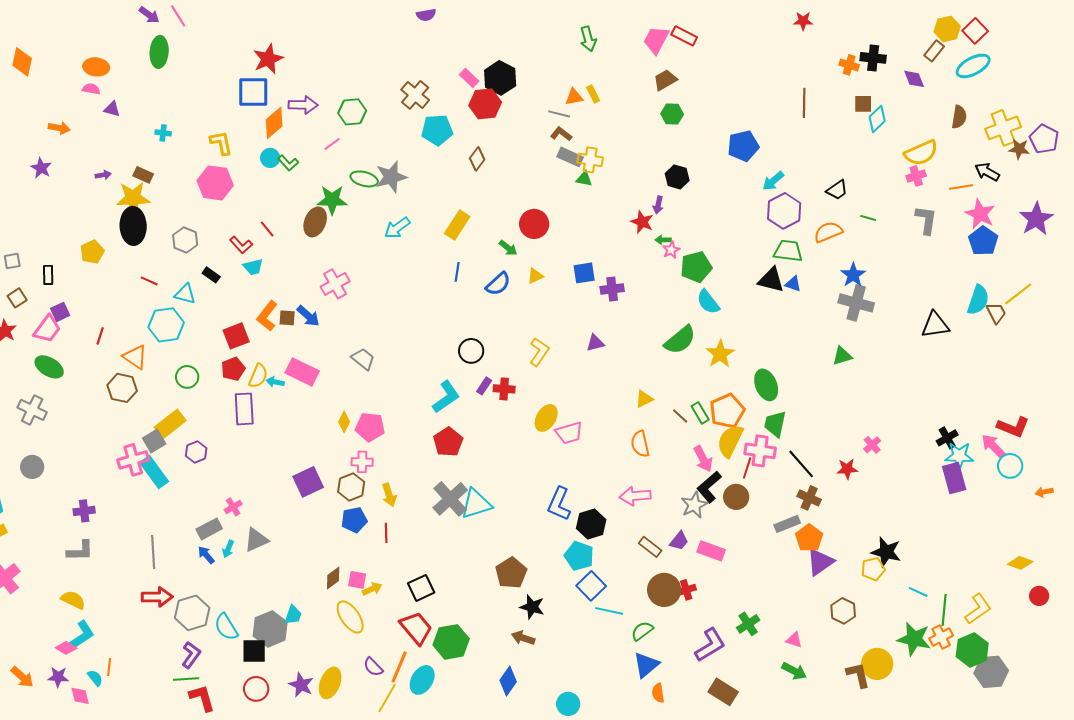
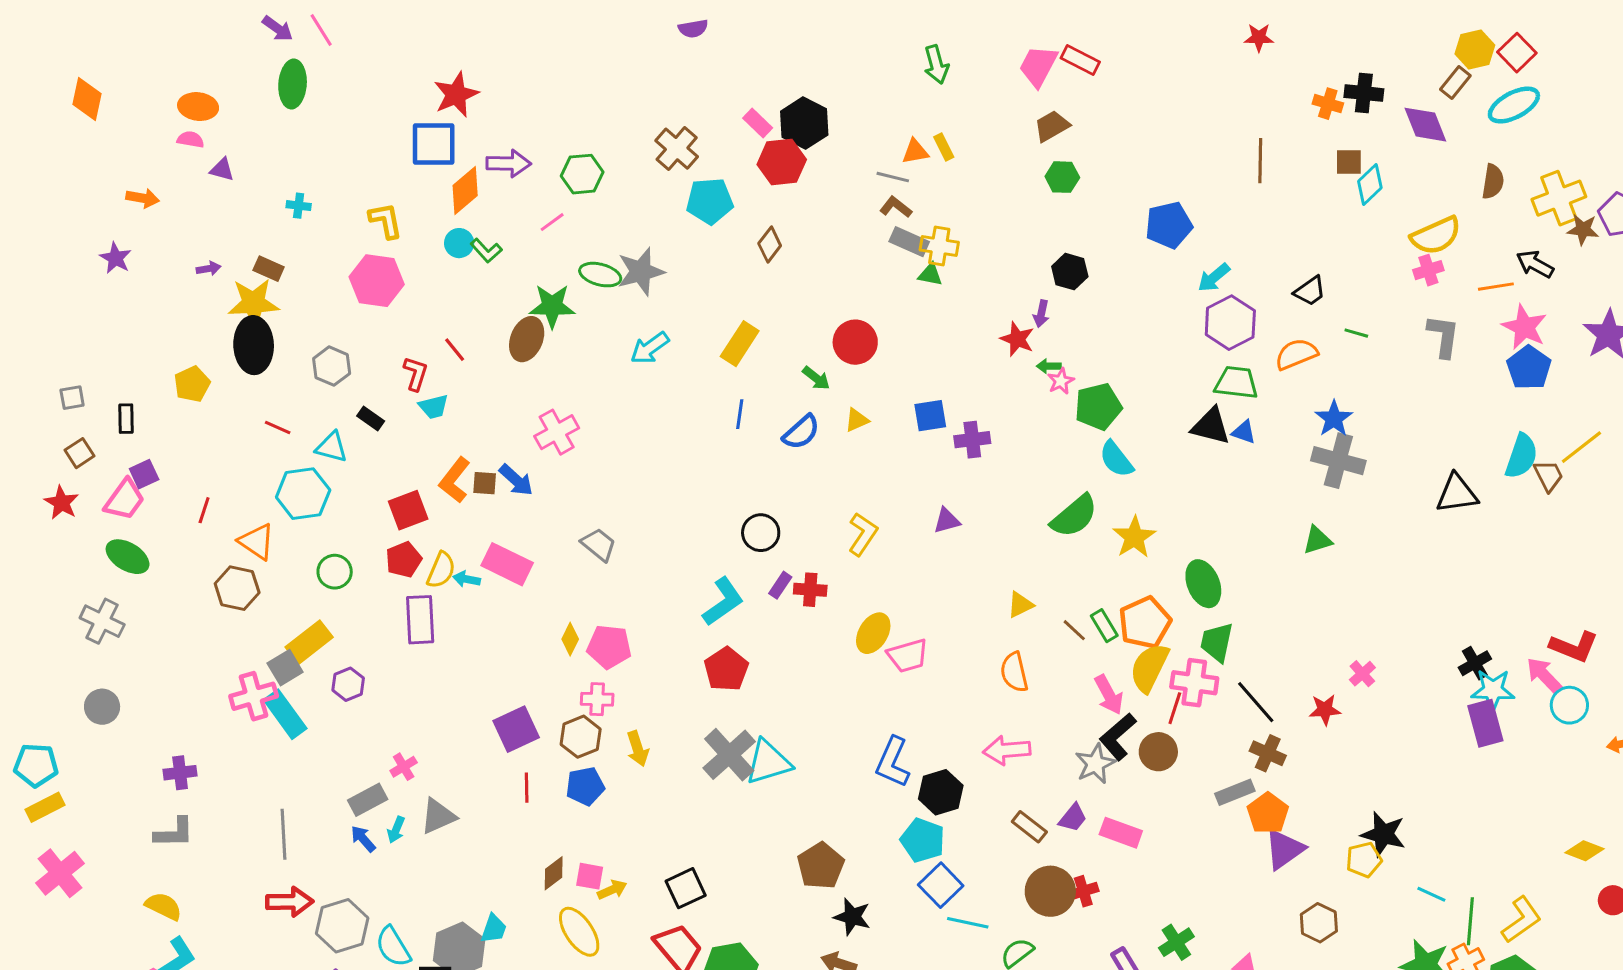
purple diamond: (914, 79) -> (1425, 125), size x1.4
red L-shape: (241, 245) -> (416, 374), turned -120
red line: (386, 533) -> (527, 788), moved

